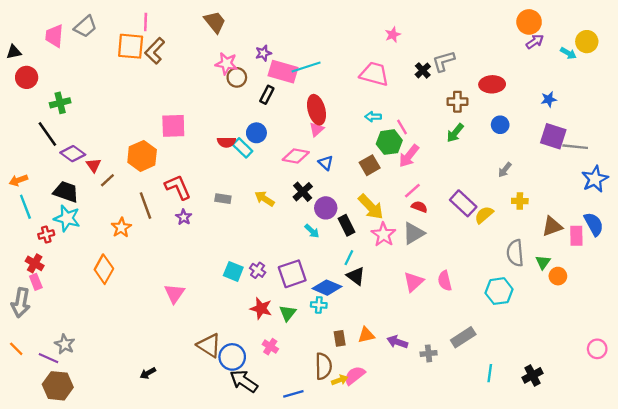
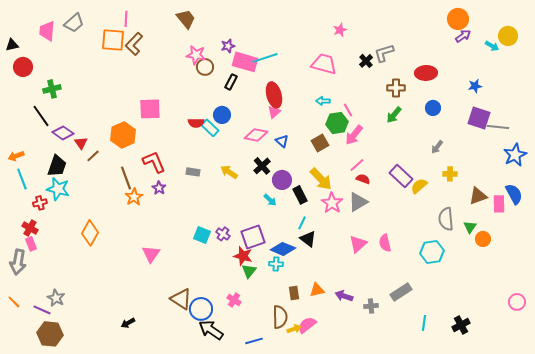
black trapezoid: (66, 192) -> (57, 166), turned 90
orange star: (121, 228) -> (134, 197), moved
red star: (261, 308) -> (243, 256), moved

